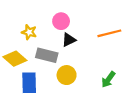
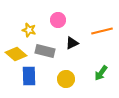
black triangle: (69, 40) -> (72, 43), moved
yellow circle: (67, 75) -> (66, 79), moved

